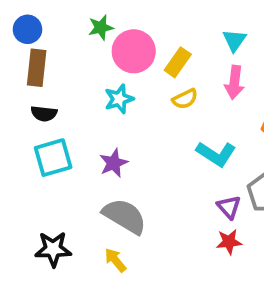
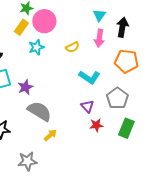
yellow rectangle: (178, 62) -> (21, 27), moved
purple star: (114, 163) -> (25, 87), moved
purple triangle: (229, 207) -> (87, 106), moved
yellow arrow: (115, 260) -> (50, 135), moved, turned 88

